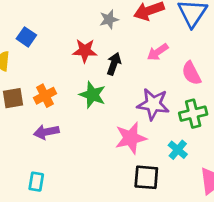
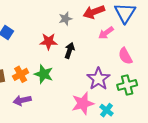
pink arrow: (158, 52) -> (106, 33), moved
green star: (92, 95) -> (44, 74), moved
purple star: (153, 104) -> (98, 79), turned 30
cyan cross: (178, 150) -> (107, 110), moved

